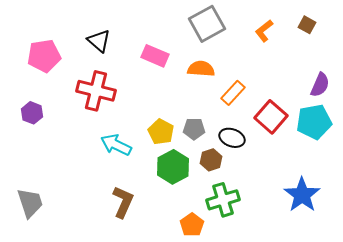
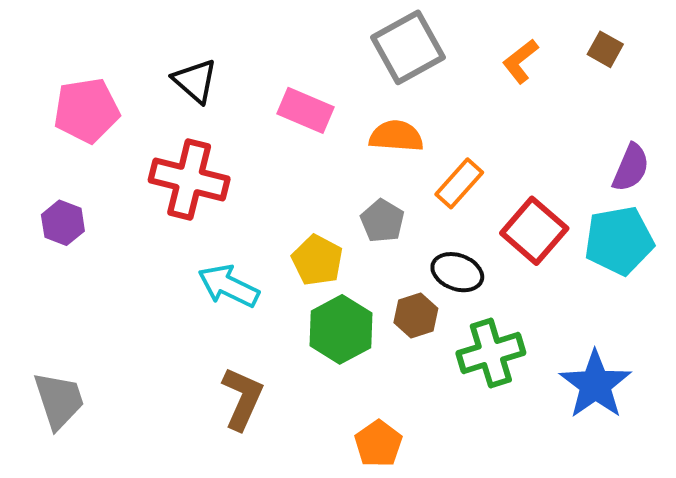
gray pentagon: (194, 129) -> (382, 221), moved, turned 30
green cross: (223, 200) -> (491, 353), moved

